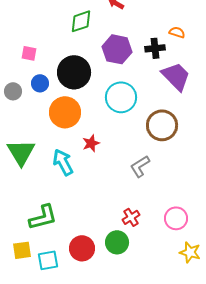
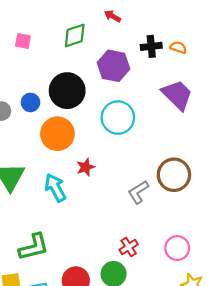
black cross: (155, 48) -> (151, 46), moved
pink square: (29, 53) -> (23, 41), moved
brown circle: (162, 125) -> (174, 175), moved

